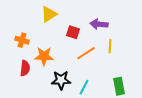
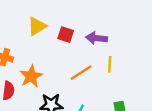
red square: (73, 32) -> (66, 35), moved
orange star: (44, 56) -> (31, 76), turned -30

